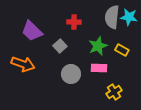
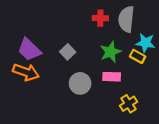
cyan star: (129, 17) -> (145, 43), moved
red cross: (74, 22) -> (100, 18), moved
purple trapezoid: (32, 31) -> (29, 50), moved

